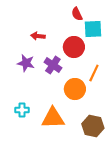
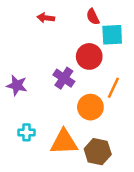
red arrow: (38, 36) -> (46, 18), moved
purple star: (26, 63) -> (17, 85), moved
brown hexagon: (93, 126) -> (98, 152), moved

